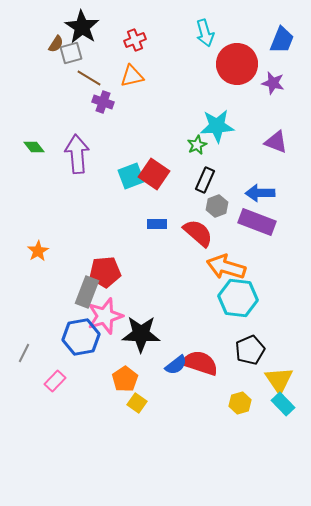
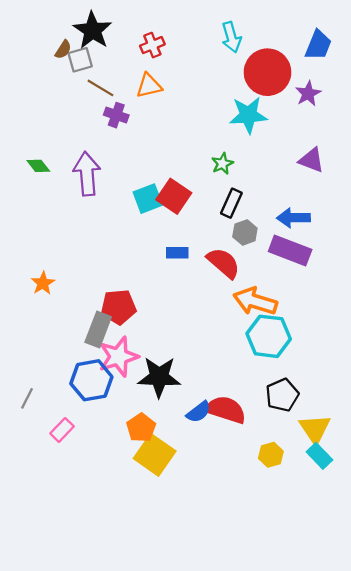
purple star: (273, 83) -> (308, 94), turned 30
cyan star: (217, 126) -> (248, 115), moved
yellow square: (137, 403) -> (155, 455), size x1.8

